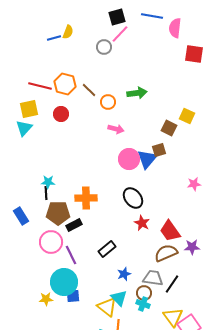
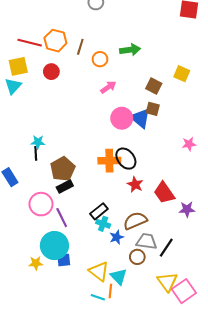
brown line: (89, 90) -> (80, 47), turned 63
brown square: (169, 128) -> (154, 86), moved
pink arrow: (116, 129) -> (108, 87), turned -49
brown square: (159, 150) -> (153, 109), turned 32
blue triangle: (147, 159) -> (140, 118), turned -30
orange cross: (86, 198) -> (109, 161), moved
brown pentagon: (58, 213) -> (63, 169), moved, turned -30
brown semicircle: (166, 253) -> (135, 221), moved
cyan triangle: (119, 298) -> (119, 277), moved
cyan cross: (143, 304) -> (103, 224), moved

